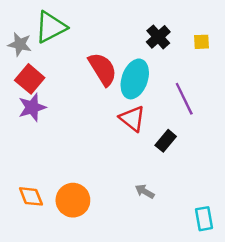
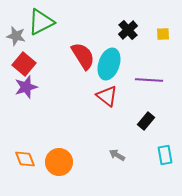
purple line: (184, 99) -> (149, 80), turned -60
black rectangle: (166, 141) -> (146, 121), moved
cyan rectangle: (204, 219) -> (165, 155), moved

